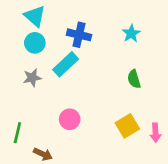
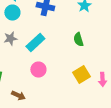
cyan rectangle: (66, 64) -> (35, 42), moved
green semicircle: (134, 79) -> (78, 40), moved

